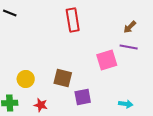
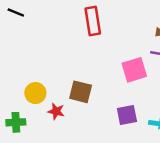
purple square: (83, 97) -> (127, 115), moved
red star: (41, 105) -> (56, 111), moved

